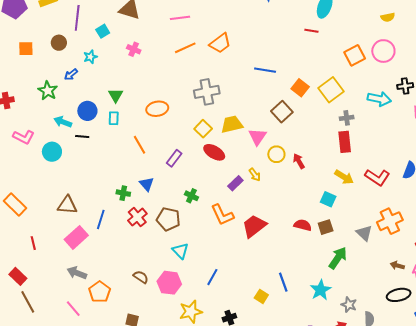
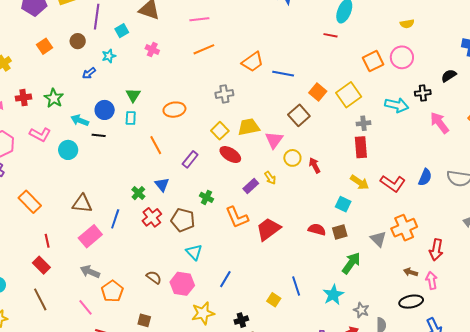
orange trapezoid: (220, 43) -> (253, 62), moved
orange square: (26, 49) -> (45, 46), turned -35
green star: (48, 91) -> (54, 98), moved
gray cross: (207, 92) -> (224, 94), size x0.7
green cross: (123, 193) -> (138, 193), turned 32
red rectangle: (18, 276) -> (41, 265), moved

